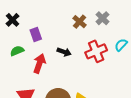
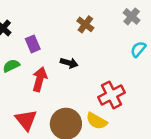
gray cross: (102, 18) -> (132, 16), moved
red cross: (96, 51) -> (112, 95), moved

